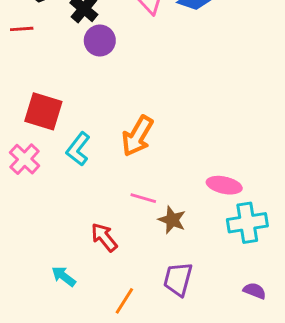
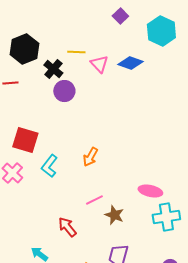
orange arrow: (137, 136) -> (90, 157), size x0.7
pink line: (143, 198) -> (94, 200), turned -42

